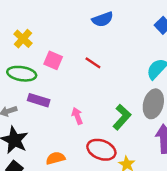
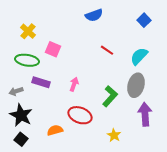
red line: (93, 63) -> (107, 50), moved
pink arrow: (77, 116) -> (74, 84), moved, turned 40
red ellipse: (101, 150) -> (80, 115), moved

